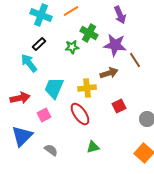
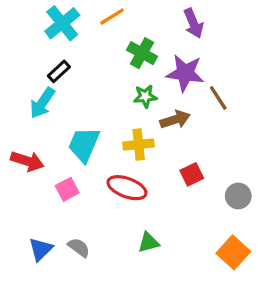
cyan cross: (41, 15) -> (62, 23), turned 30
green star: (72, 47) -> (145, 96), moved
cyan arrow: (29, 63) -> (42, 103), turned -108
red arrow: (20, 98) -> (27, 161), turned 30
red ellipse: (80, 114) -> (127, 188), turned -35
blue triangle: (22, 136) -> (41, 249), moved, size x0.7

